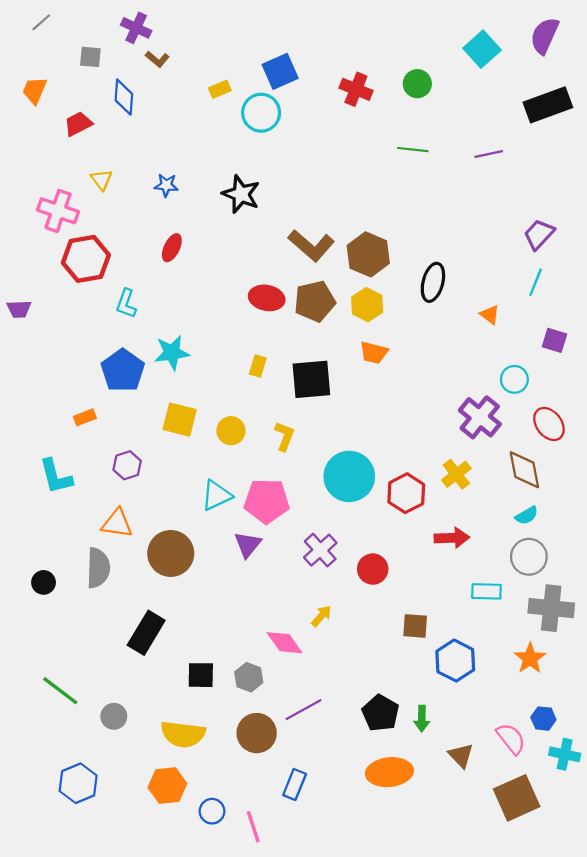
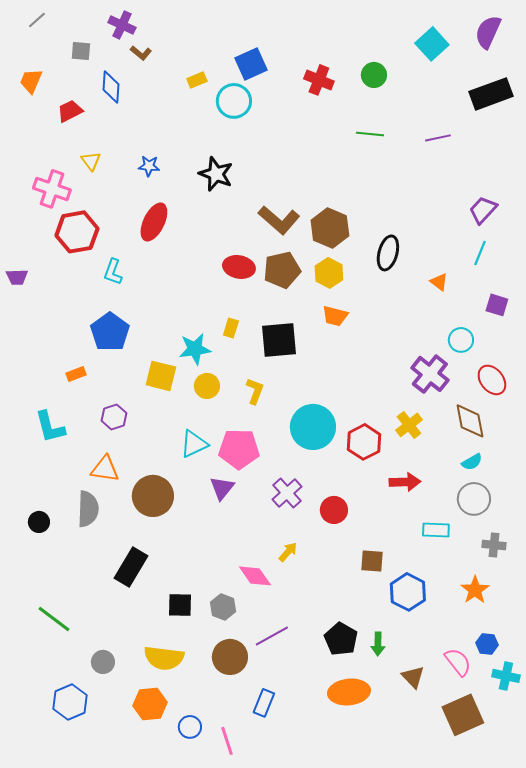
red ellipse: (172, 248) -> (154, 222), size x1.5
cyan star: (172, 353) -> (195, 349), moved
gray cross: (551, 608) -> (494, 545), size x0.6
gray circle: (114, 716) -> (103, 662), moved

